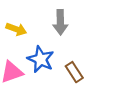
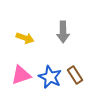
blue star: (41, 59) -> (50, 77), moved

